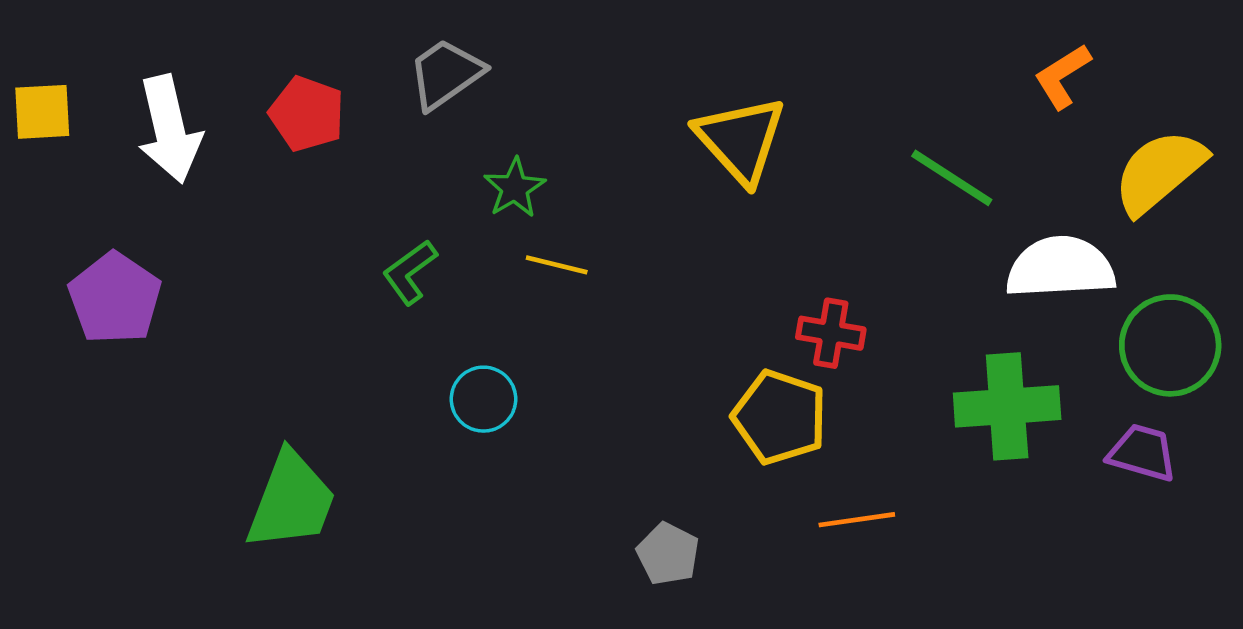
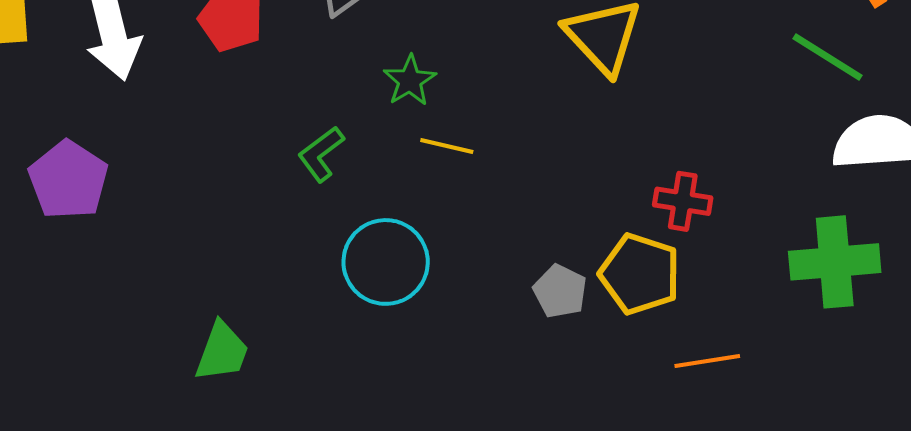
green line: (952, 178) -> (827, 57), moved
cyan circle: (483, 399) -> (386, 262), size x1.5
green trapezoid: (291, 501) -> (222, 352), size x0.7
gray pentagon: (668, 554) -> (560, 291), moved

